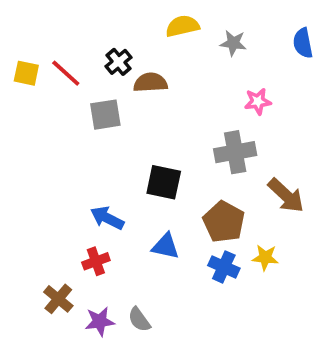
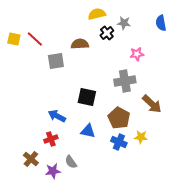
black cross: (119, 62) -> (107, 33), moved
gray semicircle: (139, 320) -> (71, 162), moved

